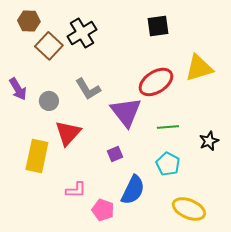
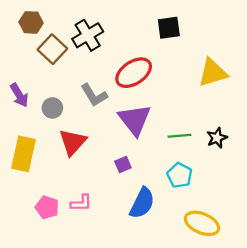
red ellipse: (156, 82) -> (134, 73), moved
black star: (209, 141) -> (217, 138), moved
yellow rectangle: (37, 156) -> (24, 154), moved
pink pentagon: (103, 210) -> (47, 207), moved

